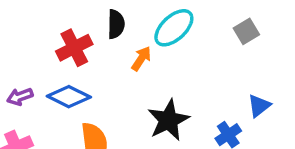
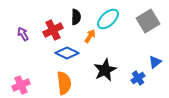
gray square: (246, 31) -> (148, 21), size x1.6
purple arrow: (20, 97) -> (23, 34), moved, turned 80
blue diamond: (69, 97) -> (67, 53), moved

